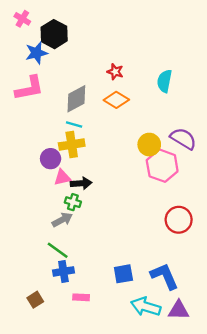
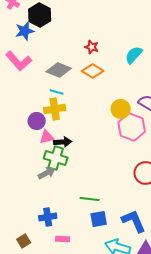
cyan semicircle: (165, 81) -> (134, 55), turned 30
pink L-shape: (29, 88) -> (19, 61), turned 60
gray diamond: (76, 99) -> (59, 70), turned 50
green cross: (73, 202) -> (56, 158), size x1.6
green line: (58, 250) -> (90, 199), moved, turned -30

